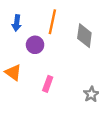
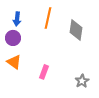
purple circle: (35, 45) -> (13, 38), moved

